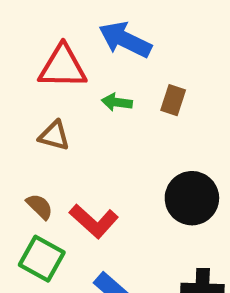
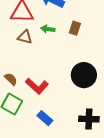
brown triangle: (54, 136) -> (25, 37), moved

